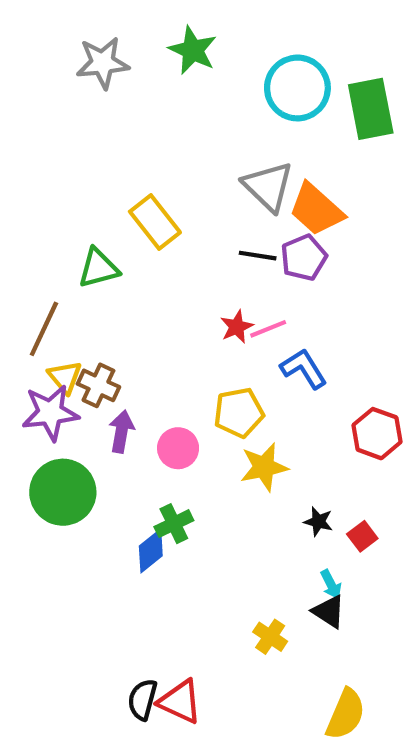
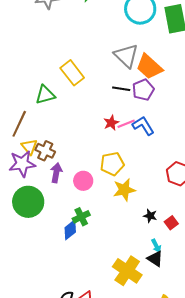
blue L-shape: (304, 369) -> (143, 126), moved
yellow cross: (270, 637) -> (127, 271), size x1.8

